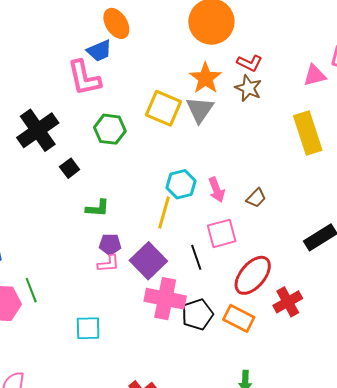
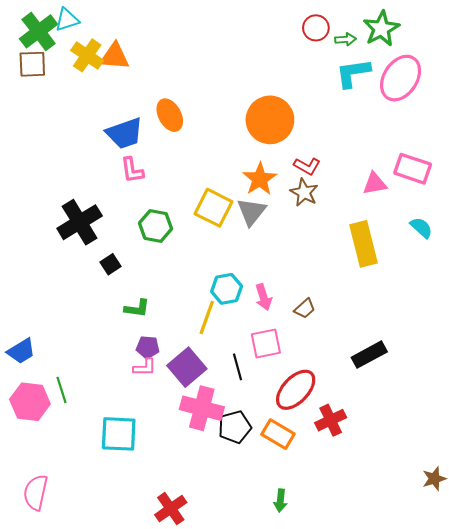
blue trapezoid: (99, 51) -> (124, 133), moved, size x1.4
pink L-shape: (84, 78) -> (132, 170), size x0.7
cyan square: (88, 328) -> (119, 434), size x1.4

